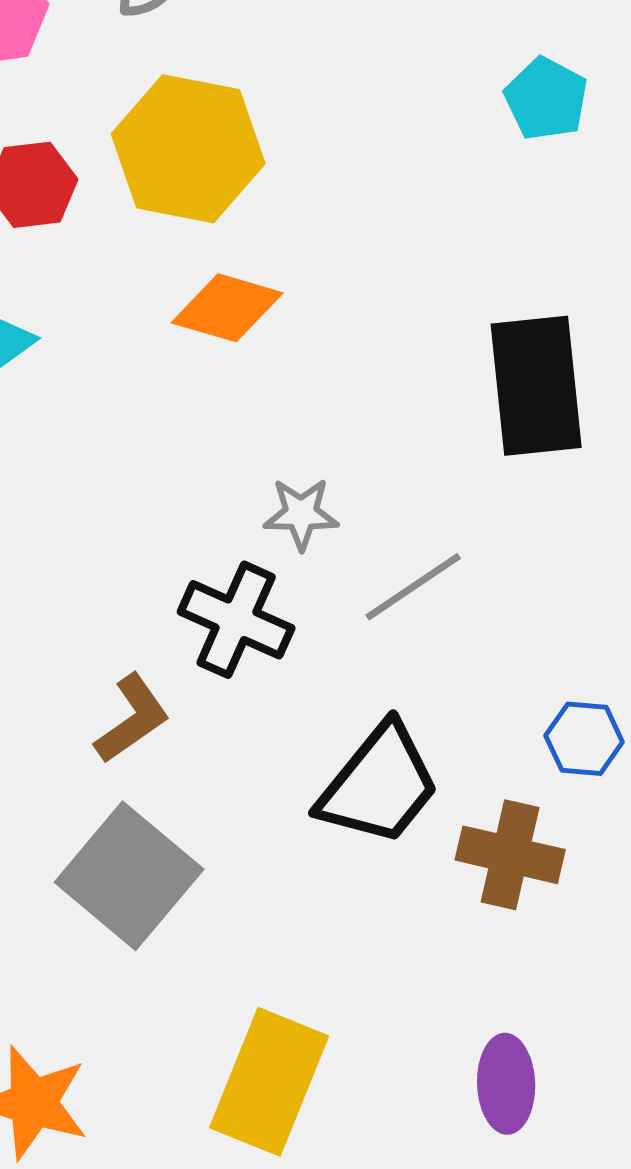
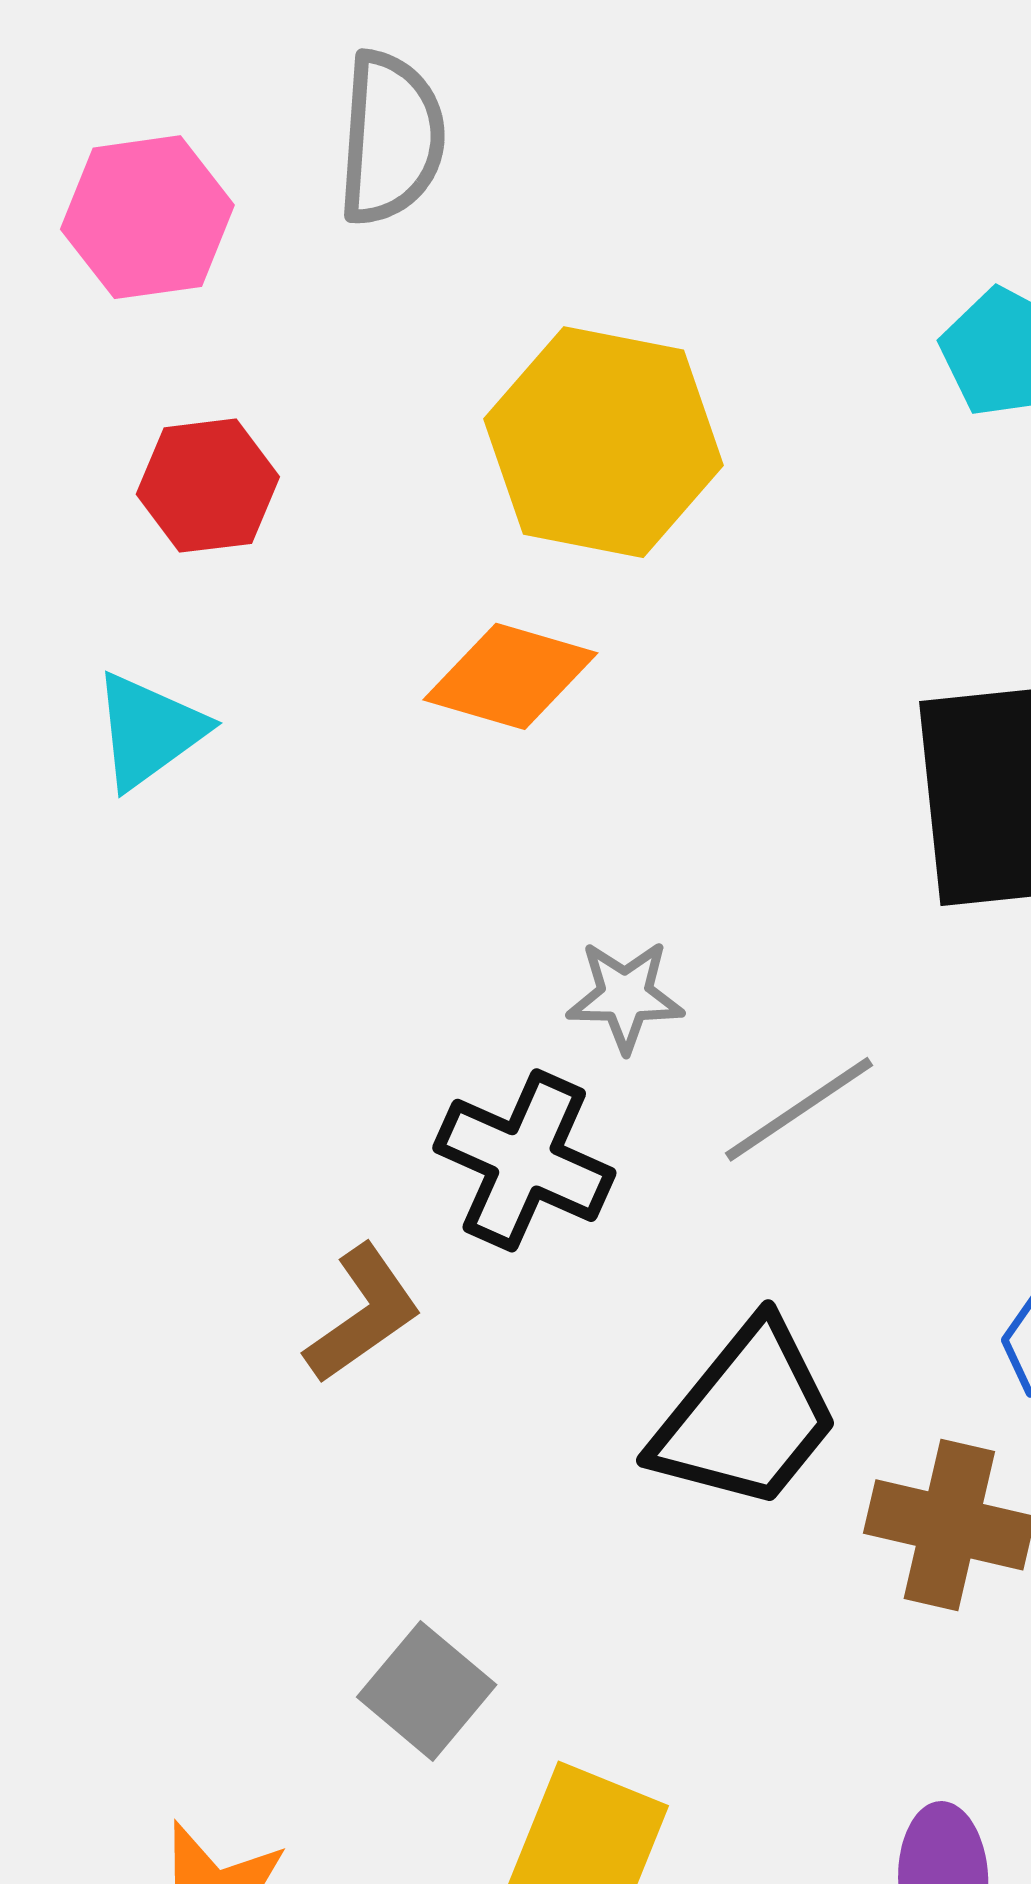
yellow hexagon: (188, 149) -> (603, 442), moved
gray square: (129, 876) -> (427, 1691), moved, size x0.6

